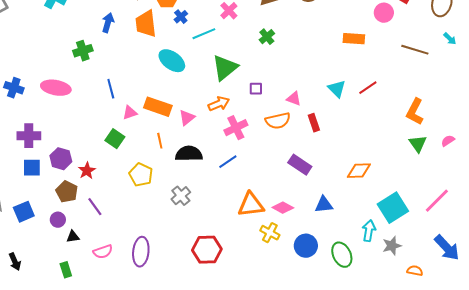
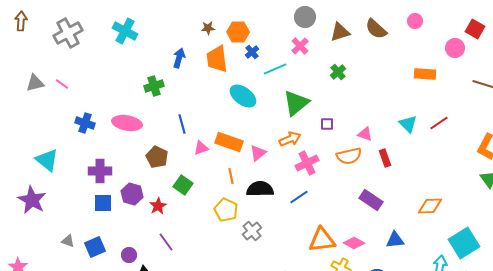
green square: (115, 139) -> (183, 185), moved
yellow pentagon: (141, 175) -> (226, 210), moved
brown pentagon: (67, 192) -> (157, 157), moved

